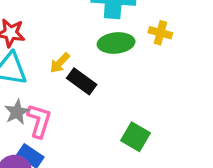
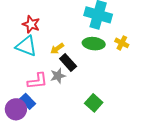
gray star: (17, 112) -> (58, 76), moved
pink L-shape: (39, 121) -> (37, 81), turned 55

